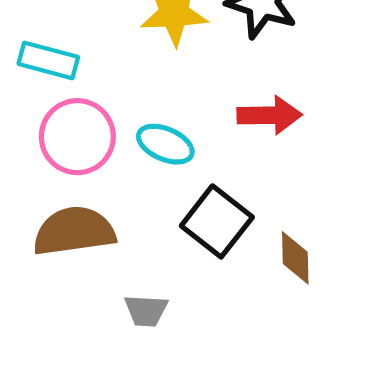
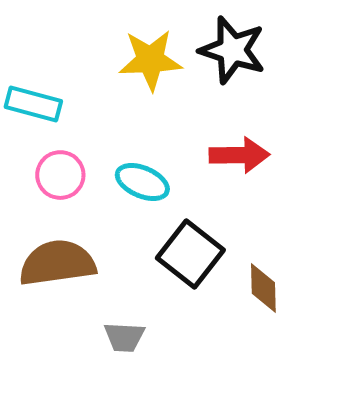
pink circle: (77, 137) -> (60, 175), size x0.7

